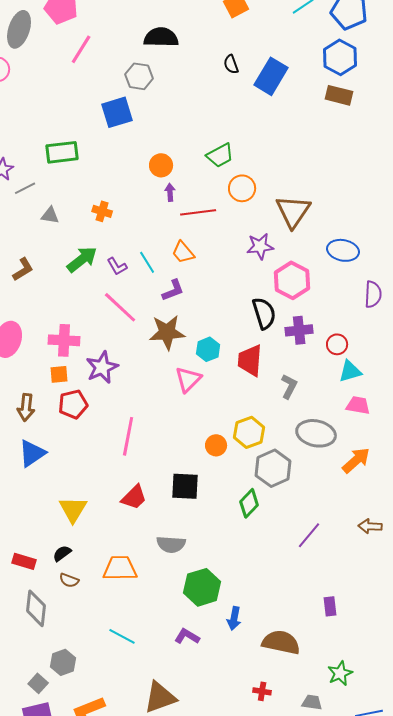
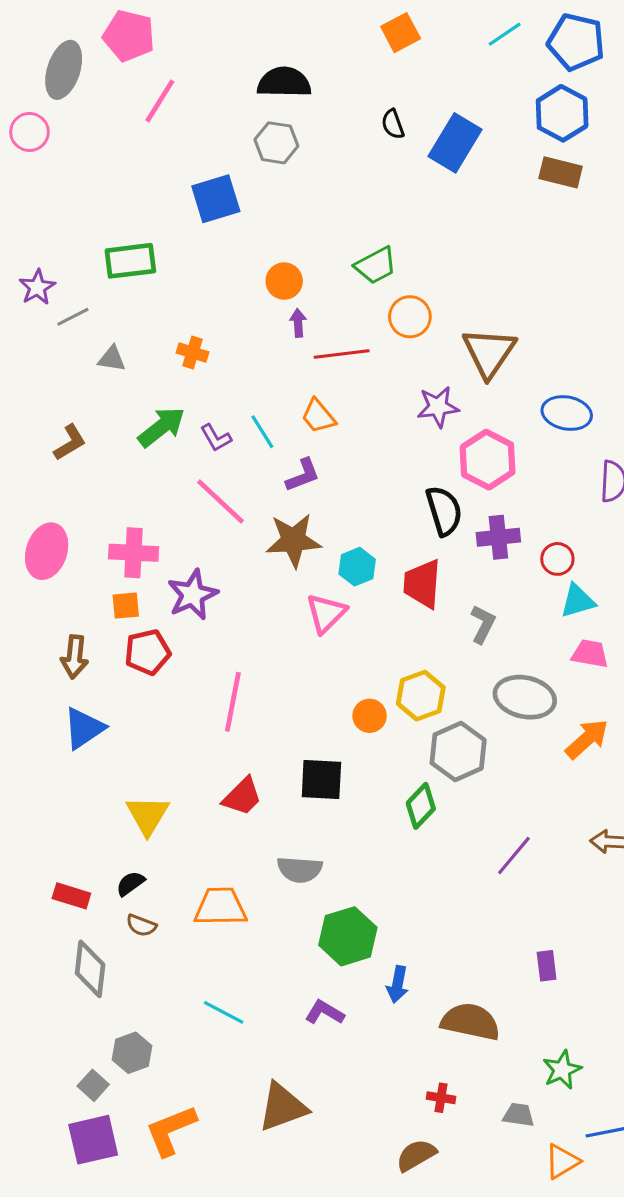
gray hexagon: (139, 76) -> (276, 143), moved

